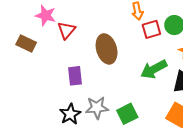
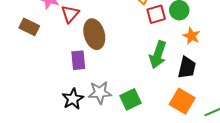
brown ellipse: (107, 49) -> (94, 34), moved
green arrow: (154, 69) -> (158, 55), turned -44

